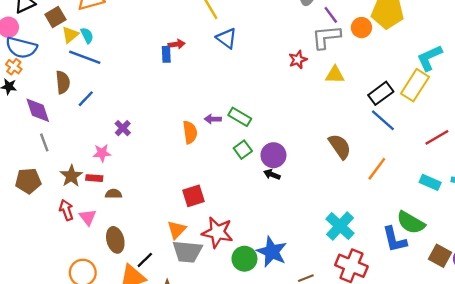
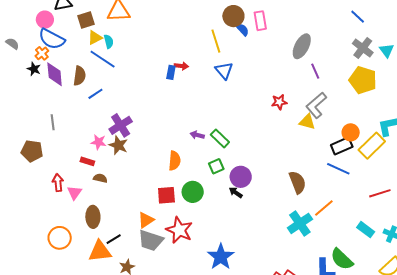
orange circle: (361, 28) -> (351, 132), moved
gray L-shape: (326, 37) -> (316, 105), moved, turned -48
purple diamond: (38, 110) -> (55, 74), moved
blue line: (383, 120) -> (338, 169), turned -30
purple cross: (123, 128) -> (121, 125), size x1.6
orange semicircle: (190, 132) -> (175, 161), moved
brown star: (71, 176) -> (118, 145), moved, turned -30
cyan cross: (340, 226) -> (300, 223), moved
green circle: (244, 259) -> (193, 192), moved

